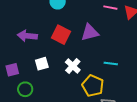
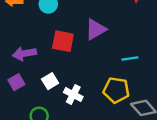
white cross: (73, 66) -> (73, 94), moved
purple square: (12, 70) -> (16, 82), moved

